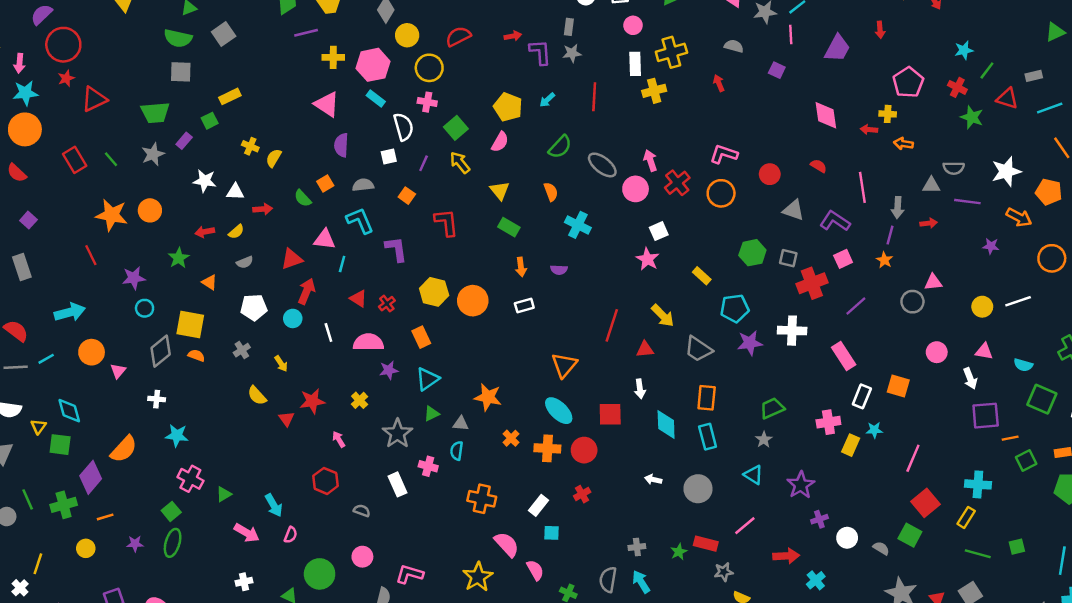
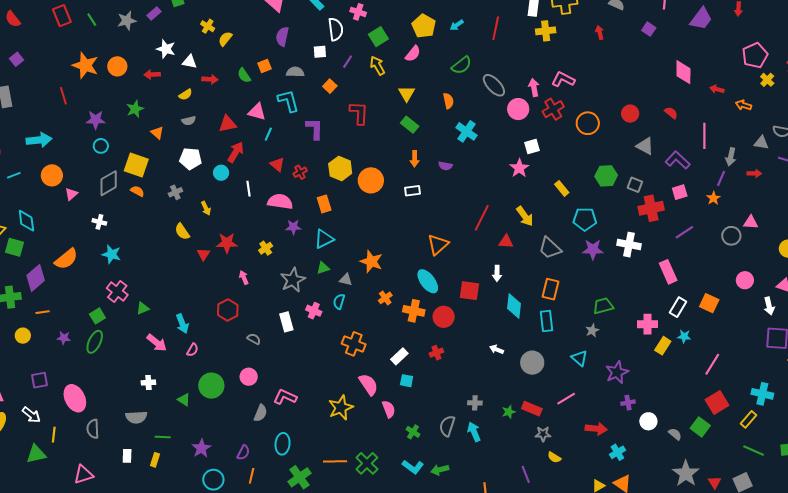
yellow cross: (888, 114) -> (767, 80), moved, turned 32
pink L-shape: (724, 154) -> (563, 79), moved
red arrow: (205, 232) -> (152, 75), moved

